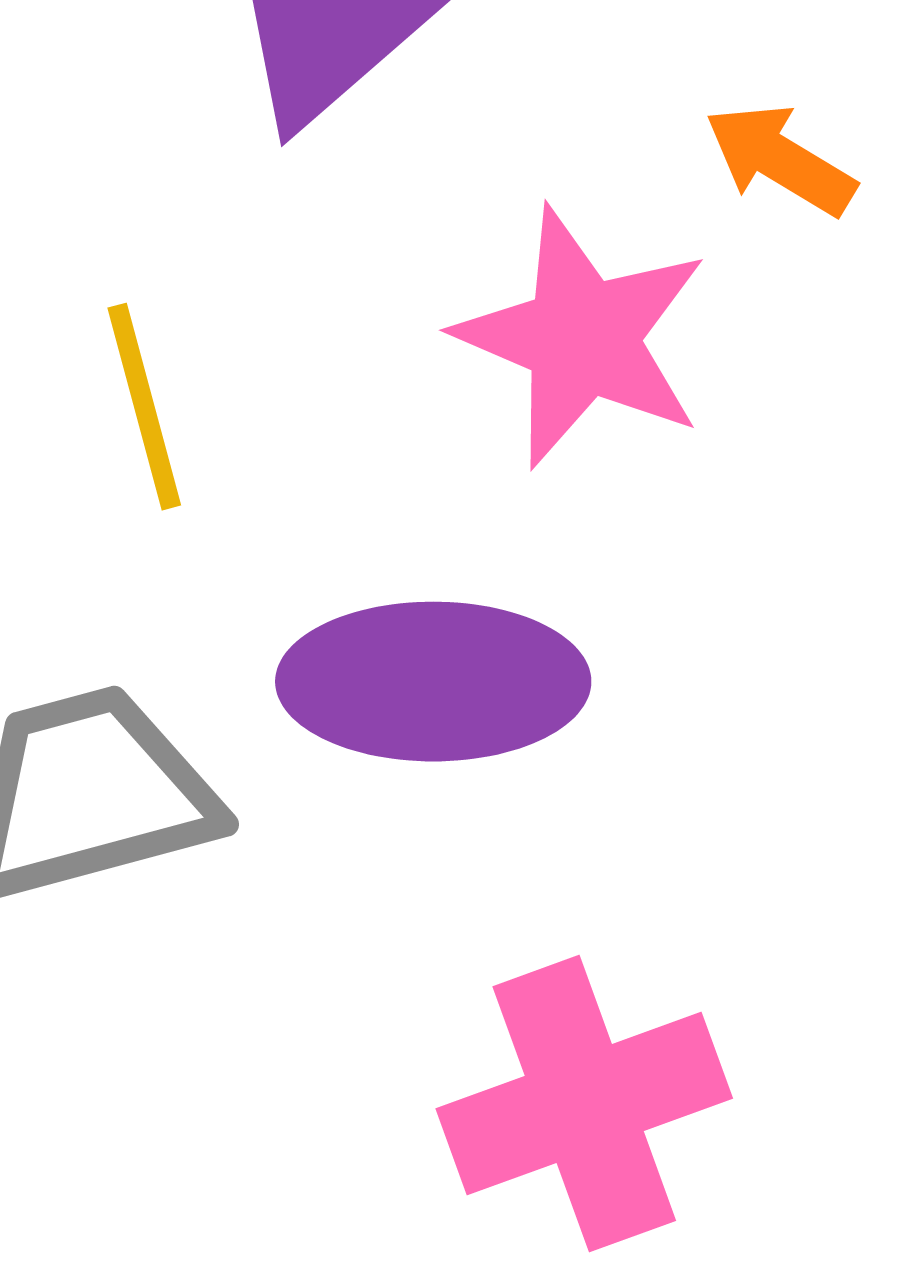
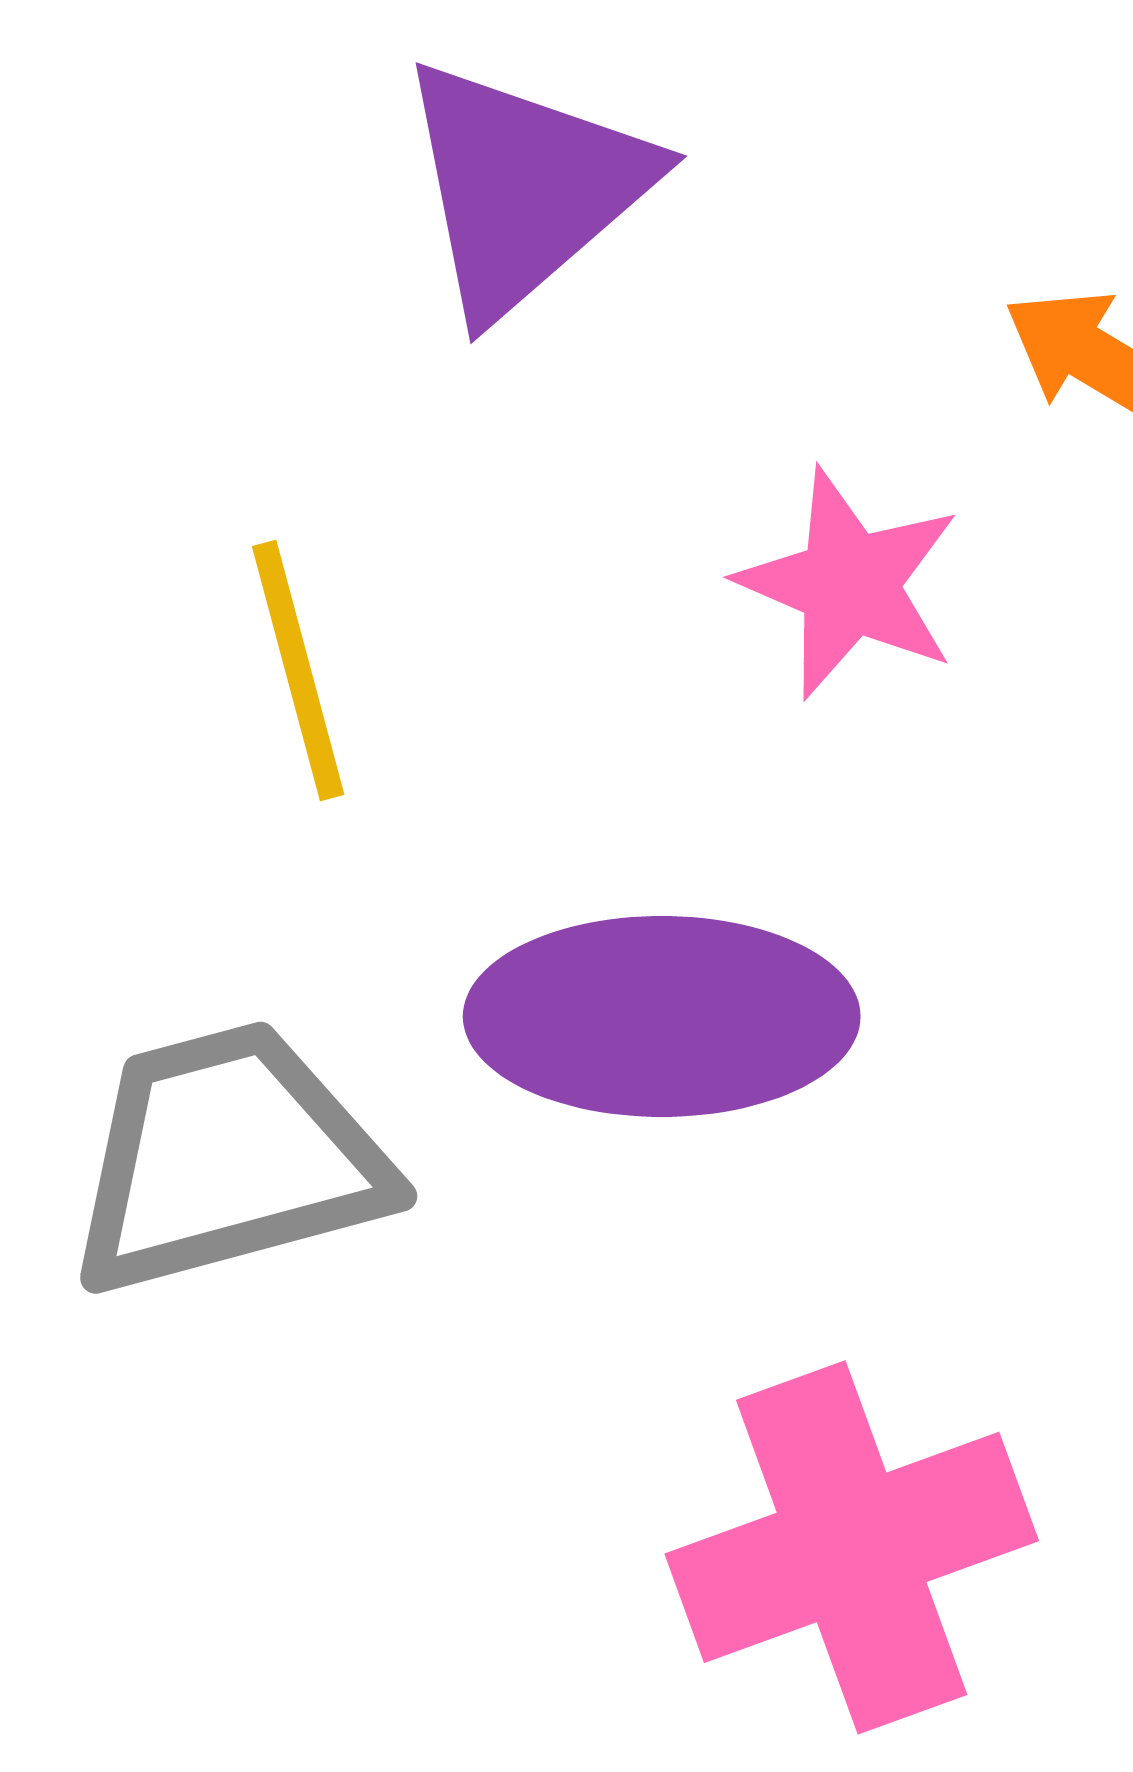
pink star: (582, 338) -> (849, 584), size x0.7

